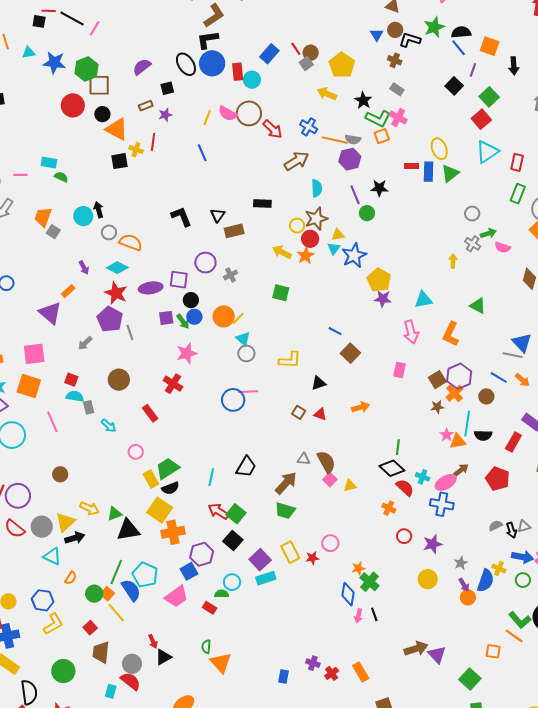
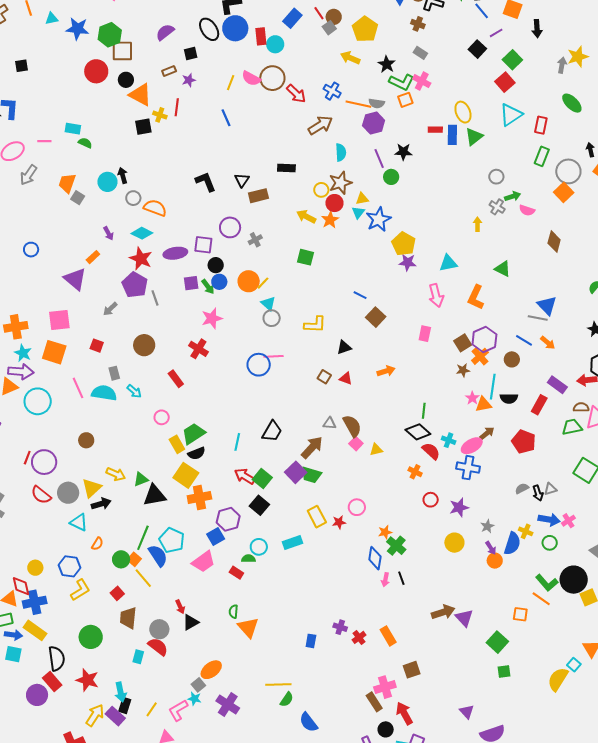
purple line: (473, 70) -> (496, 33), turned 40
cyan semicircle: (75, 396) -> (104, 393), moved, size x1.4
purple square: (260, 560) -> (296, 472), moved

